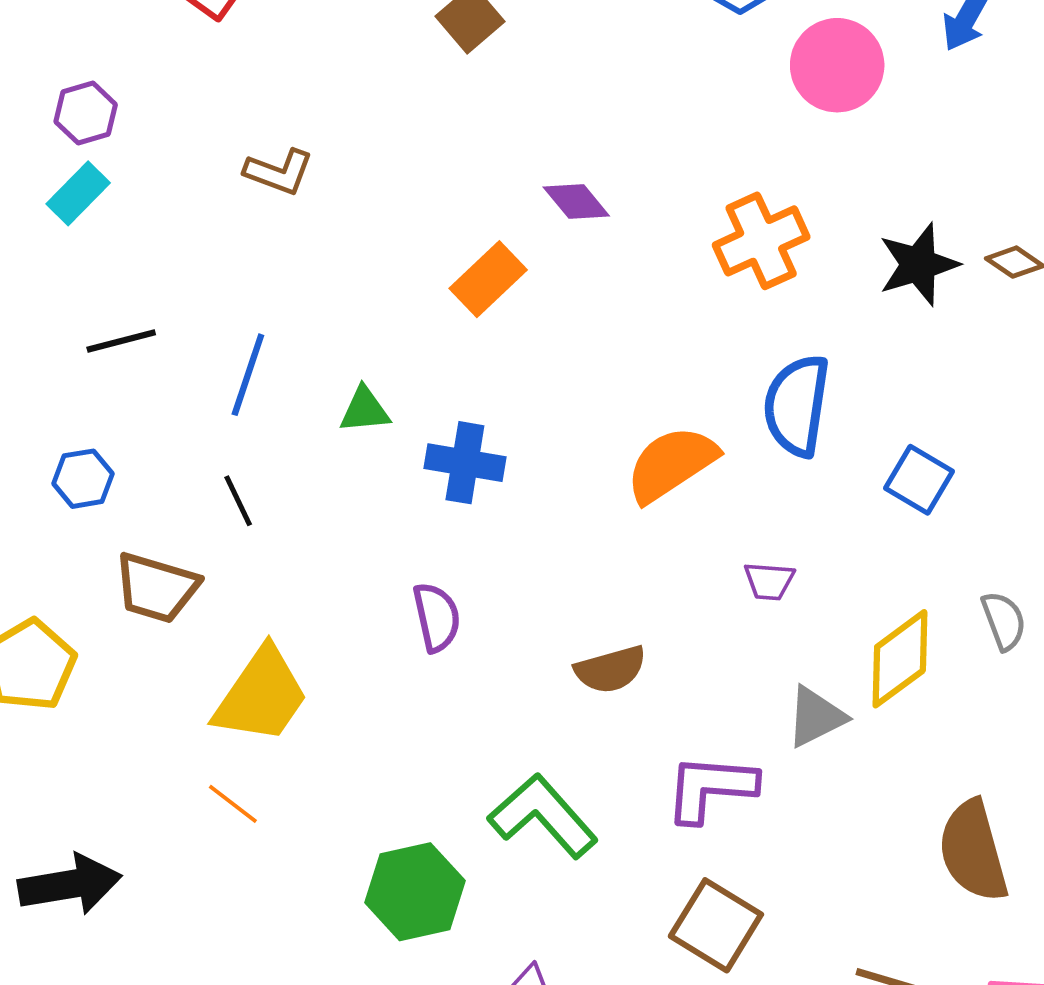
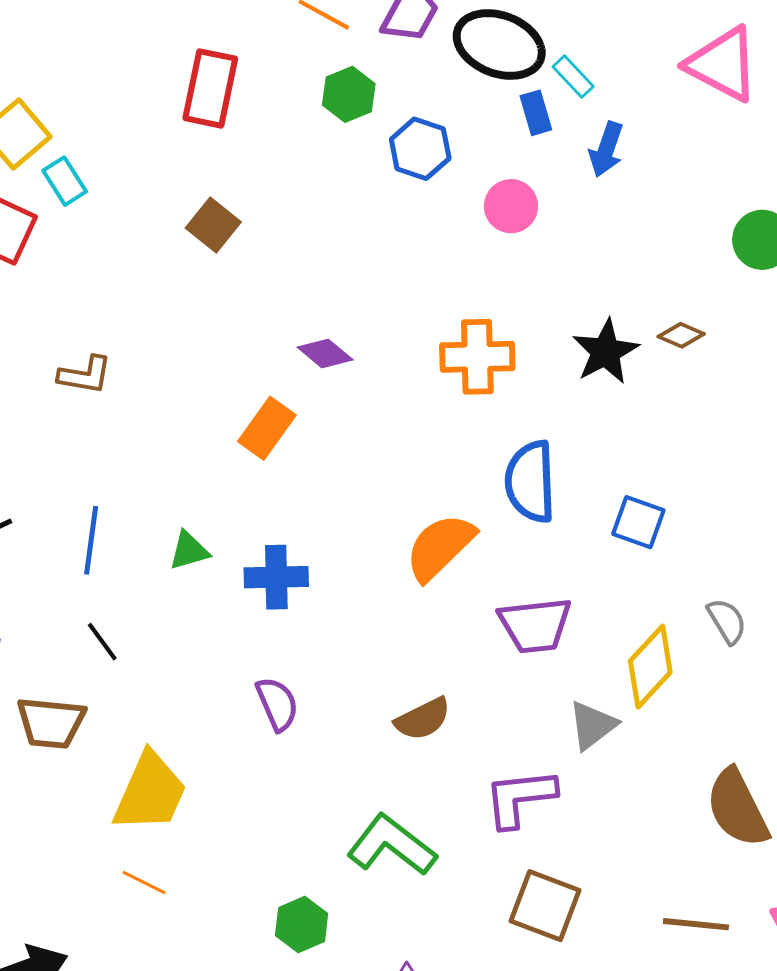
pink circle: (837, 65) -> (511, 206), size x0.7
orange cross: (761, 241) -> (477, 357), turned 34
purple trapezoid: (769, 581) -> (535, 625), size x1.8
green hexagon: (415, 892) -> (302, 924), size x0.7

